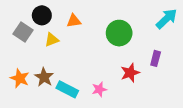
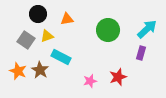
cyan arrow: (167, 19) -> (147, 29), moved
gray square: (23, 32) -> (26, 40), moved
red star: (130, 73) -> (118, 77), moved
cyan rectangle: (67, 89) -> (61, 57), moved

